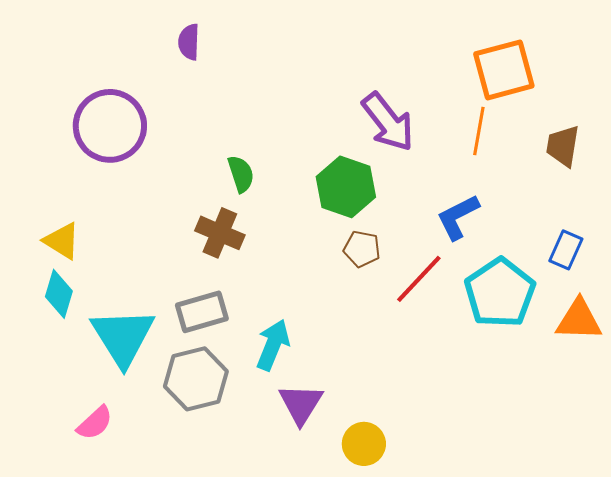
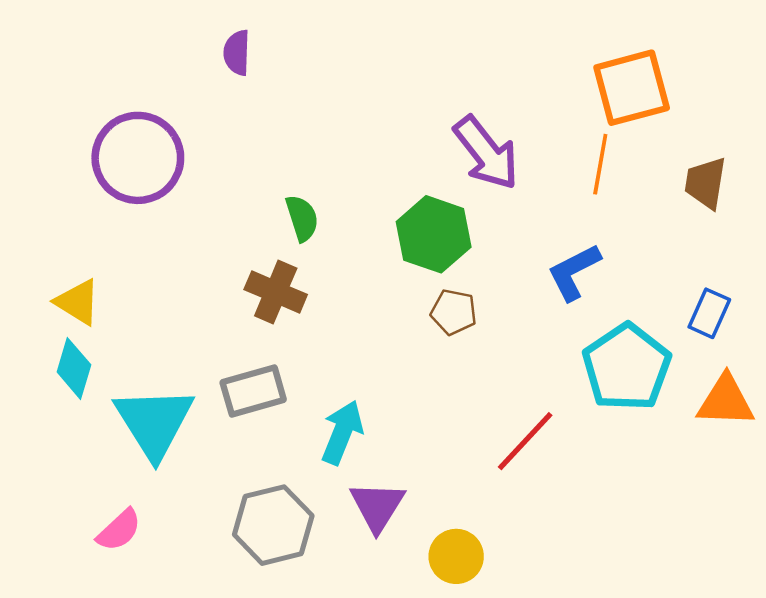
red line: (419, 279) -> (525, 441), moved
gray hexagon: (196, 379) -> (273, 525), moved

